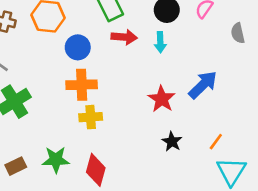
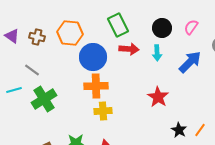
blue circle: (78, 47) -> (93, 57), size x1.4
blue arrow: (203, 85) -> (190, 62), moved
black star: (172, 142) -> (179, 130), moved

